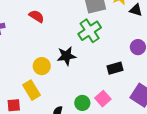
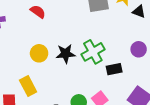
green cross: (90, 31) -> (93, 52), moved
yellow circle: (42, 66) -> (39, 53), moved

